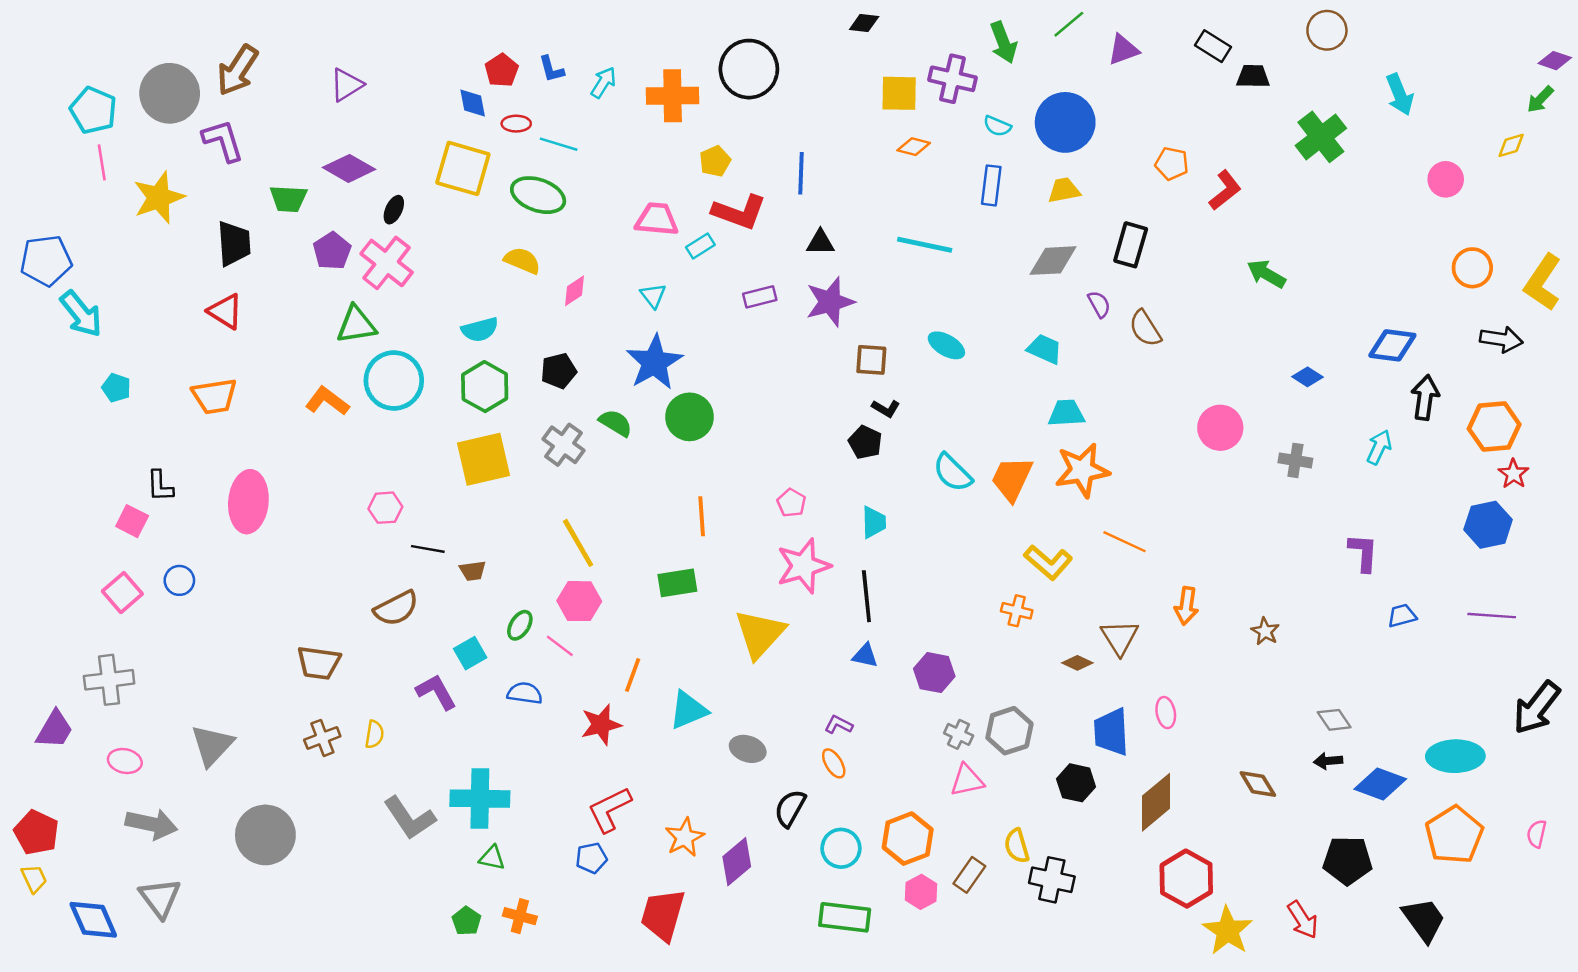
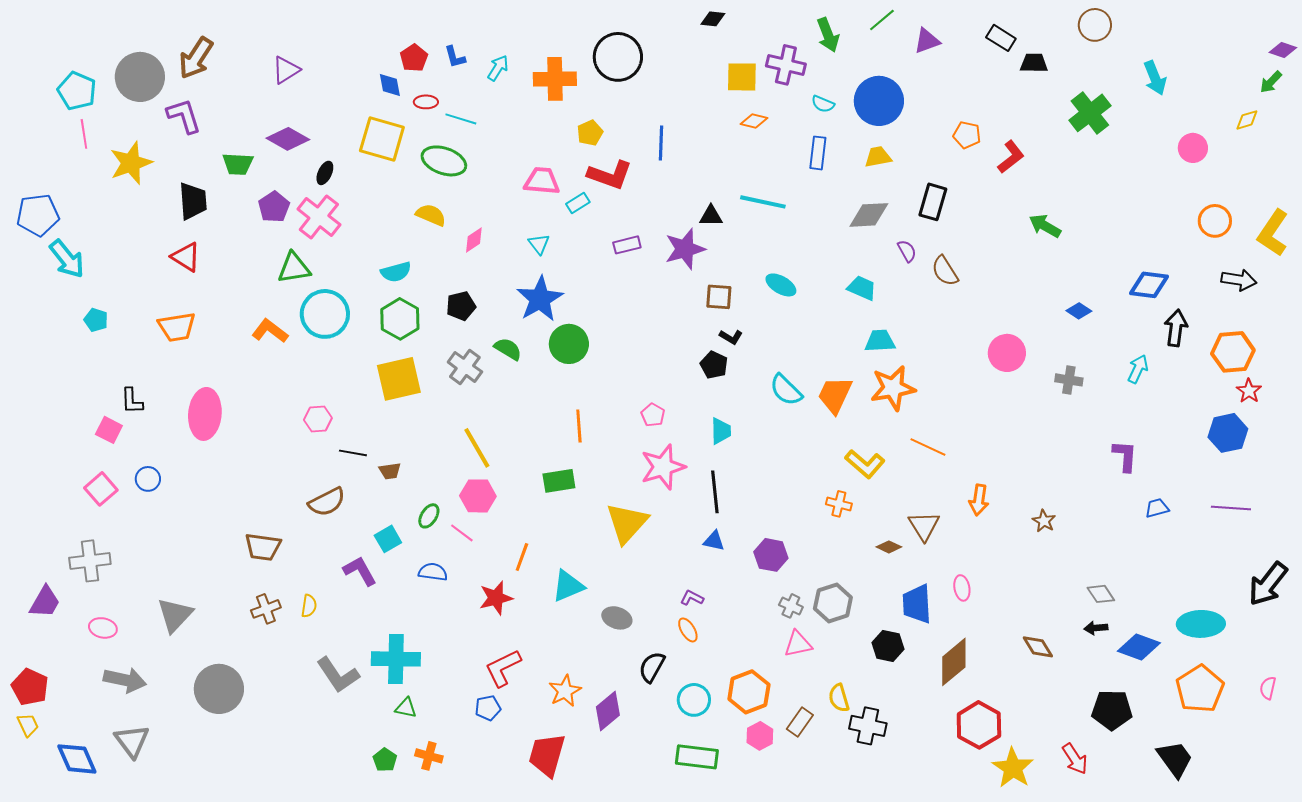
black triangle: (820, 242) -> (711, 216), moved

